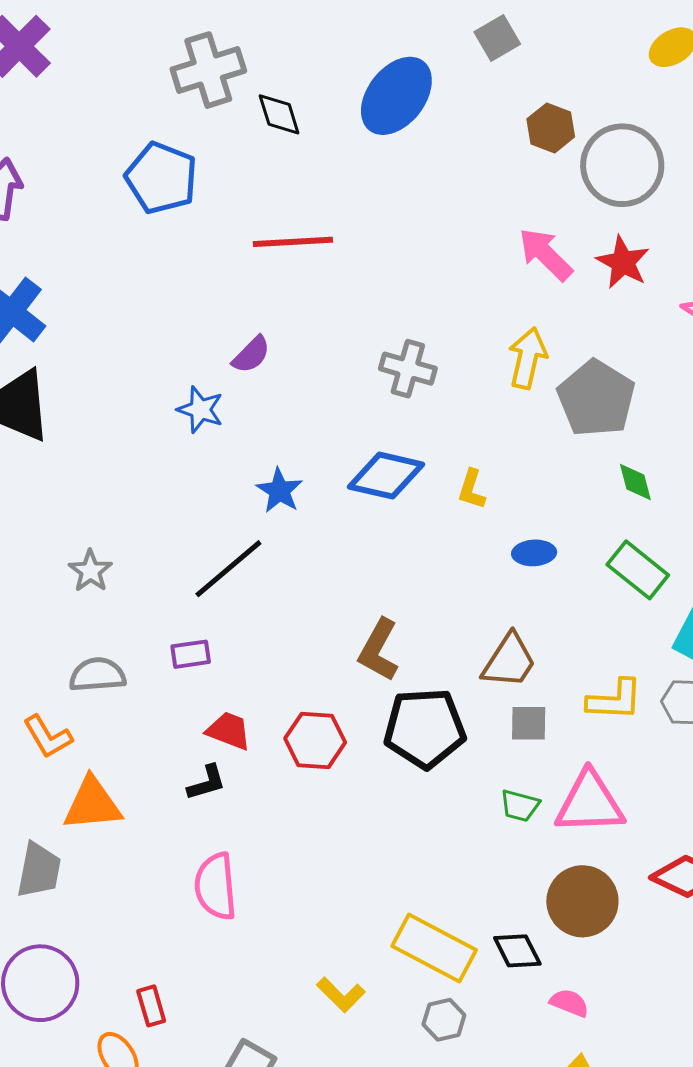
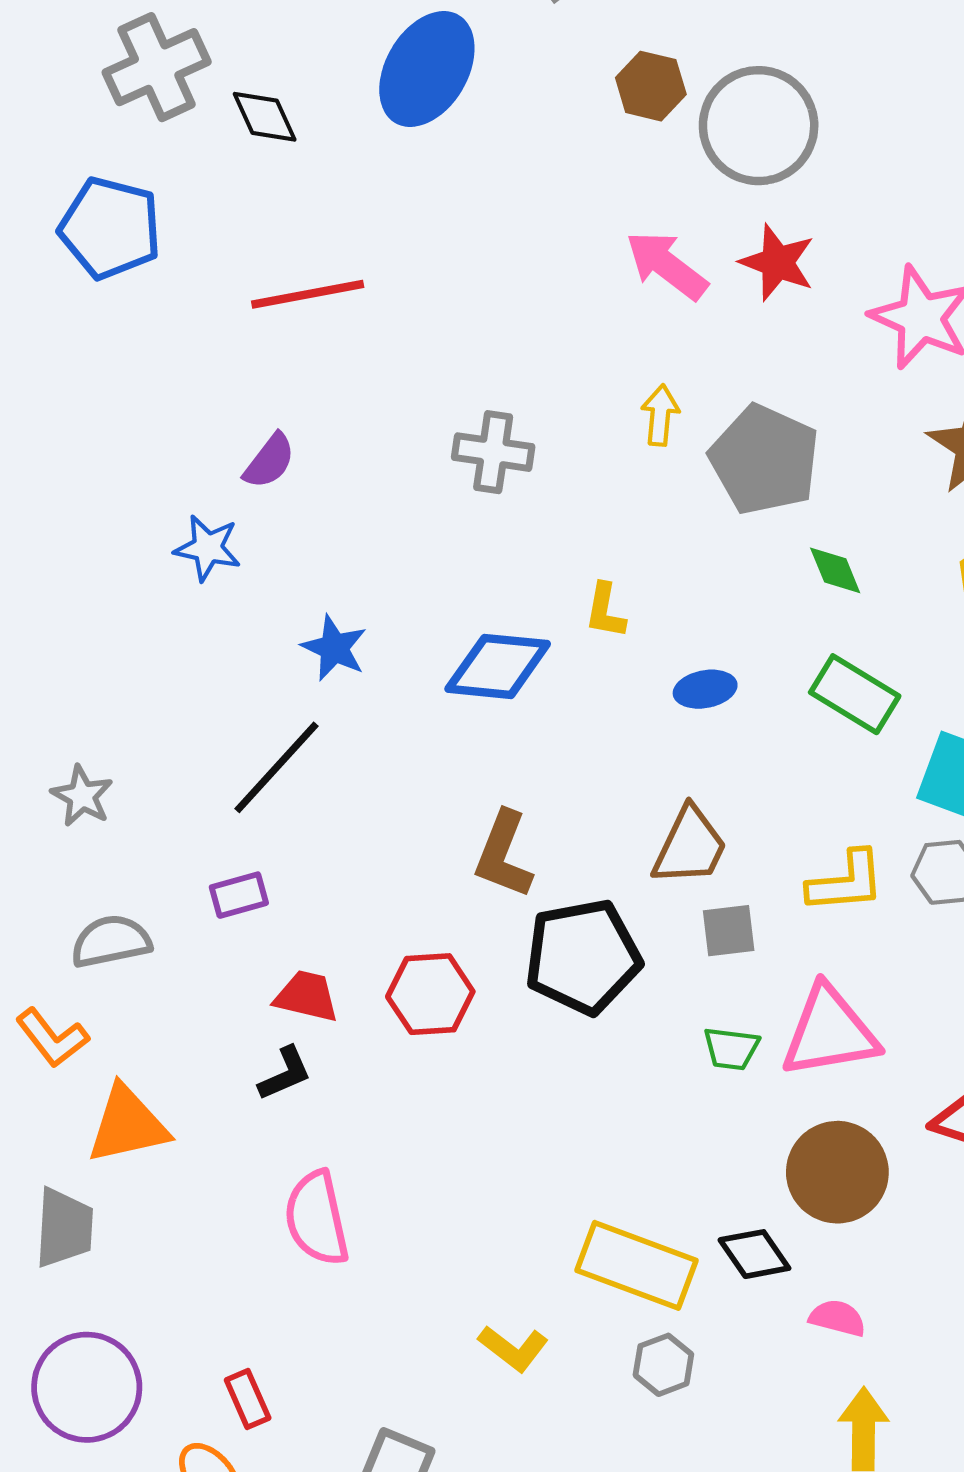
yellow arrow: (528, 358) -> (660, 415), size x0.7
blue diamond: (386, 476) -> (498, 666), moved

